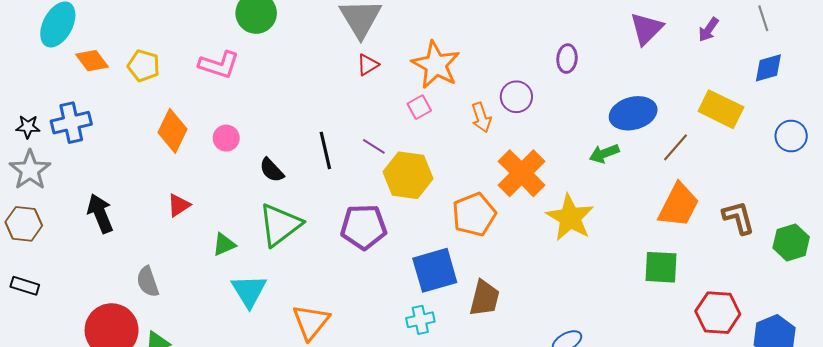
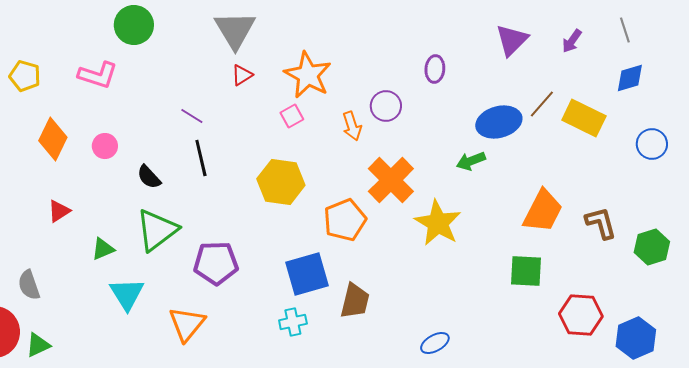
purple line: (374, 146) -> (192, 116), moved
brown line: (675, 147) -> (542, 104), moved
purple pentagon: (364, 227) -> (216, 263), moved

